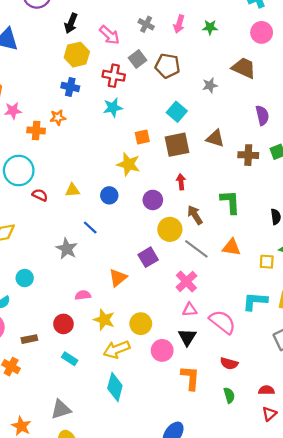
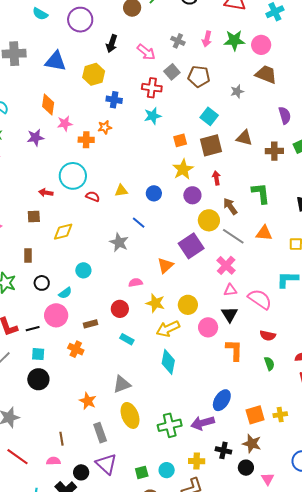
green star: (210, 27) -> (234, 40), size x1.5
pink circle: (262, 32) -> (261, 45), moved
yellow hexagon: (77, 55) -> (94, 74), moved
yellow star: (128, 164) -> (183, 169), moved, turned 30
purple square: (148, 257) -> (191, 246), size x1.4

